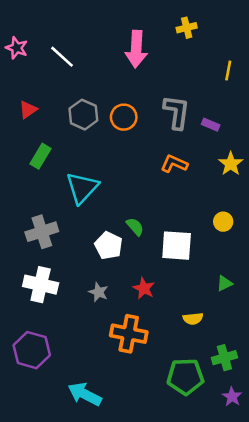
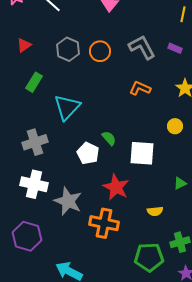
gray L-shape: (177, 112) -> (142, 47), turned -36
purple rectangle: (211, 125) -> (175, 48), moved
yellow circle: (223, 222) -> (175, 126), moved
red star: (144, 288) -> (116, 187), size x1.5
gray star: (99, 292) -> (68, 201), moved, size x1.8

